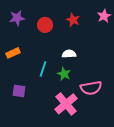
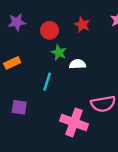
green star: (64, 74) -> (59, 52), moved
pink cross: (66, 104) -> (74, 122), turned -30

